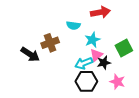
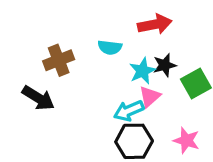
brown cross: (50, 43) -> (59, 60), moved
black star: (104, 63) -> (165, 65), moved

